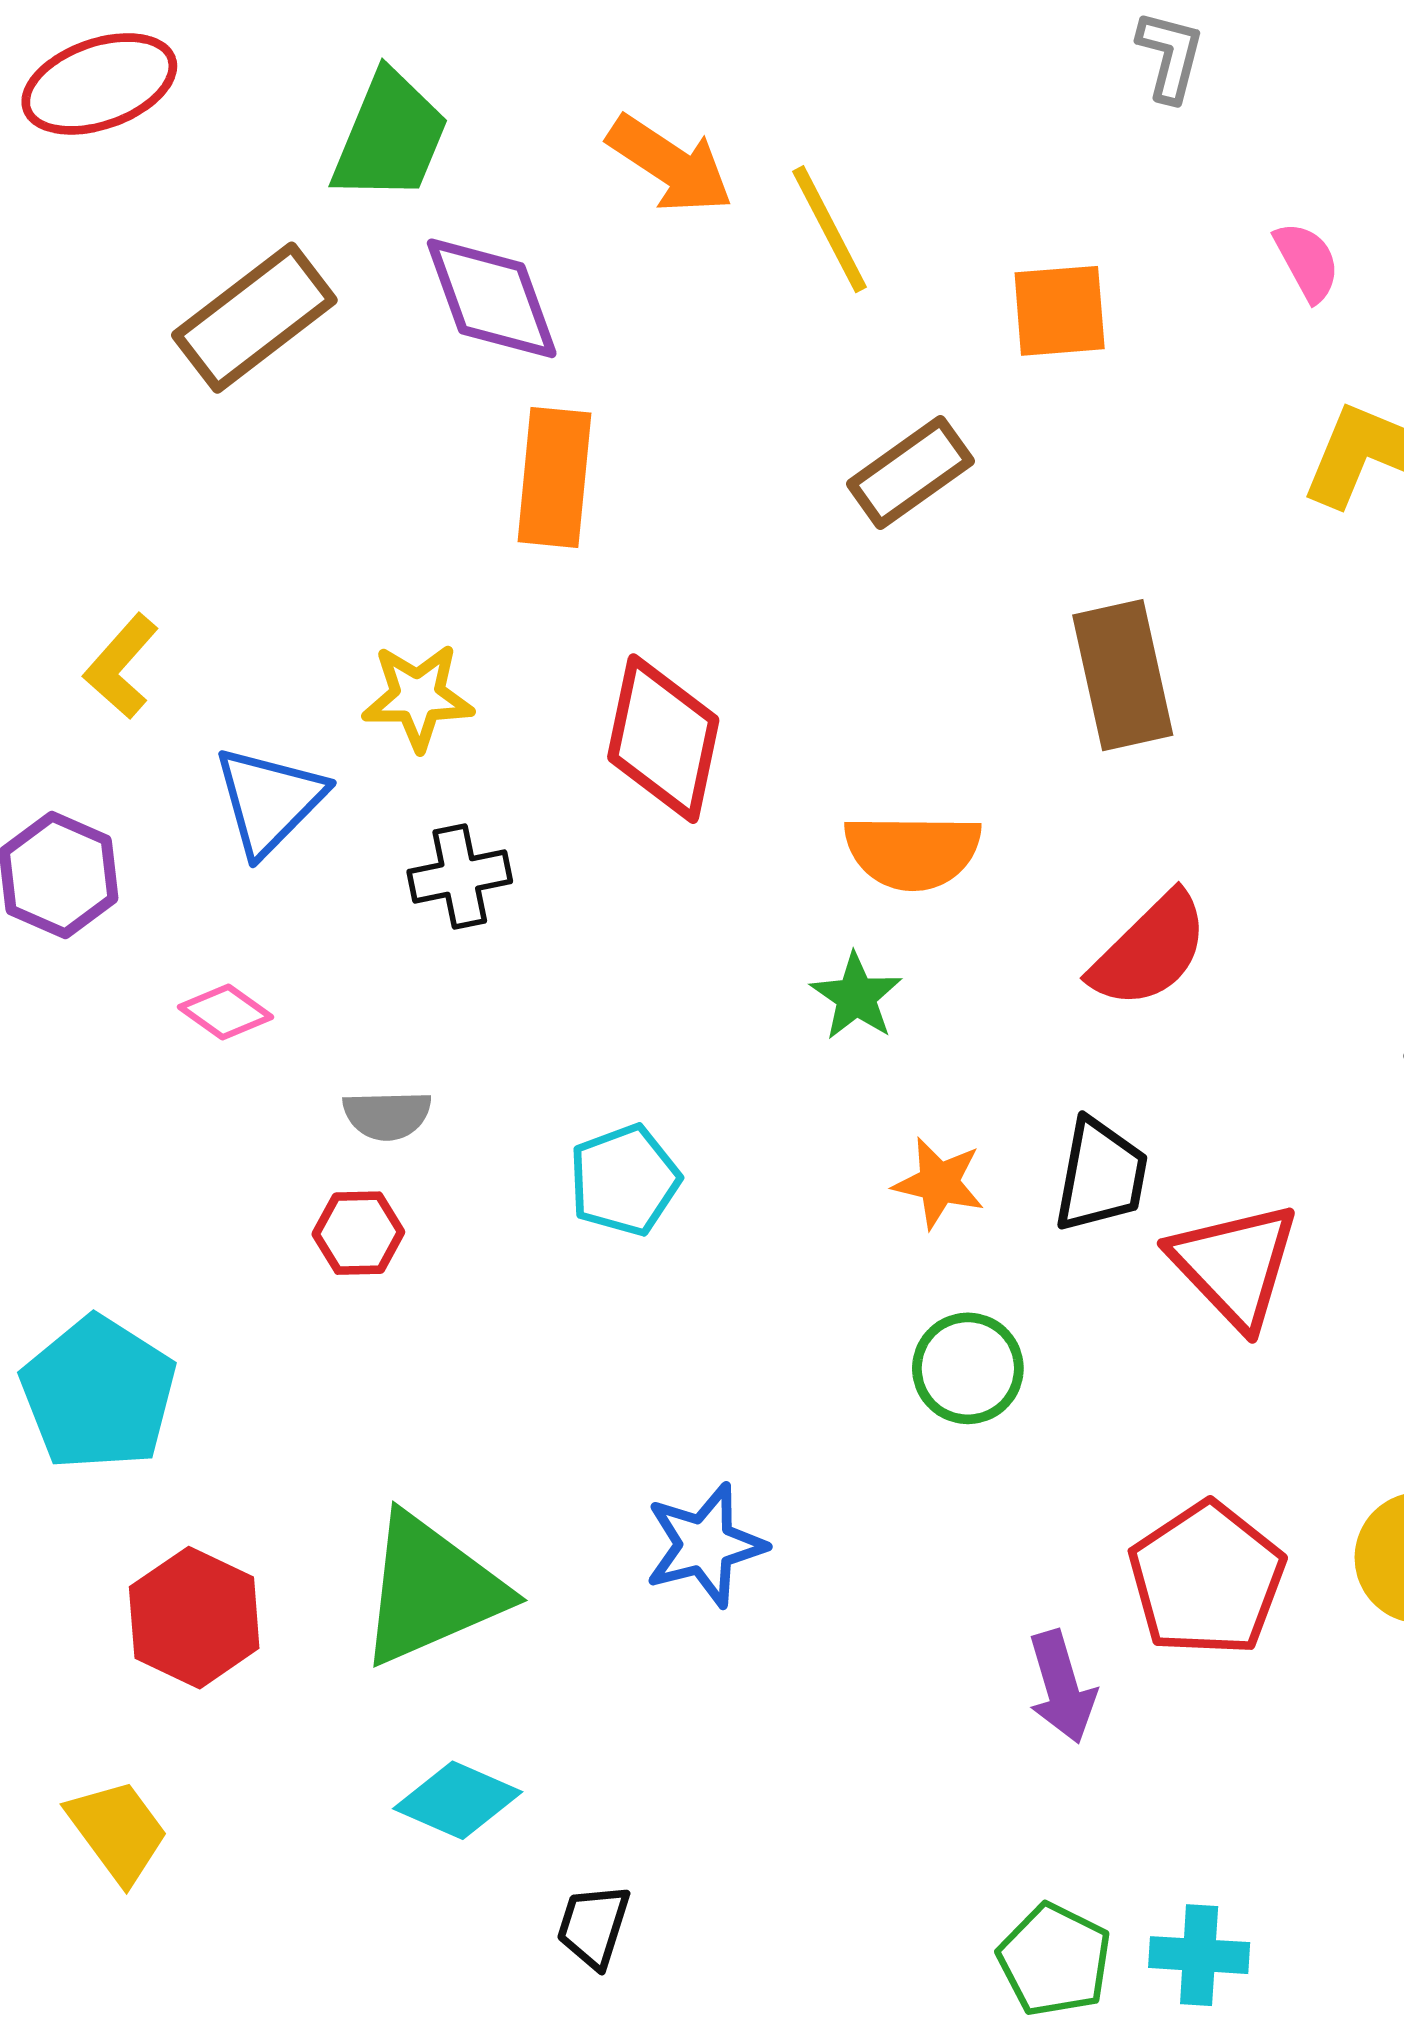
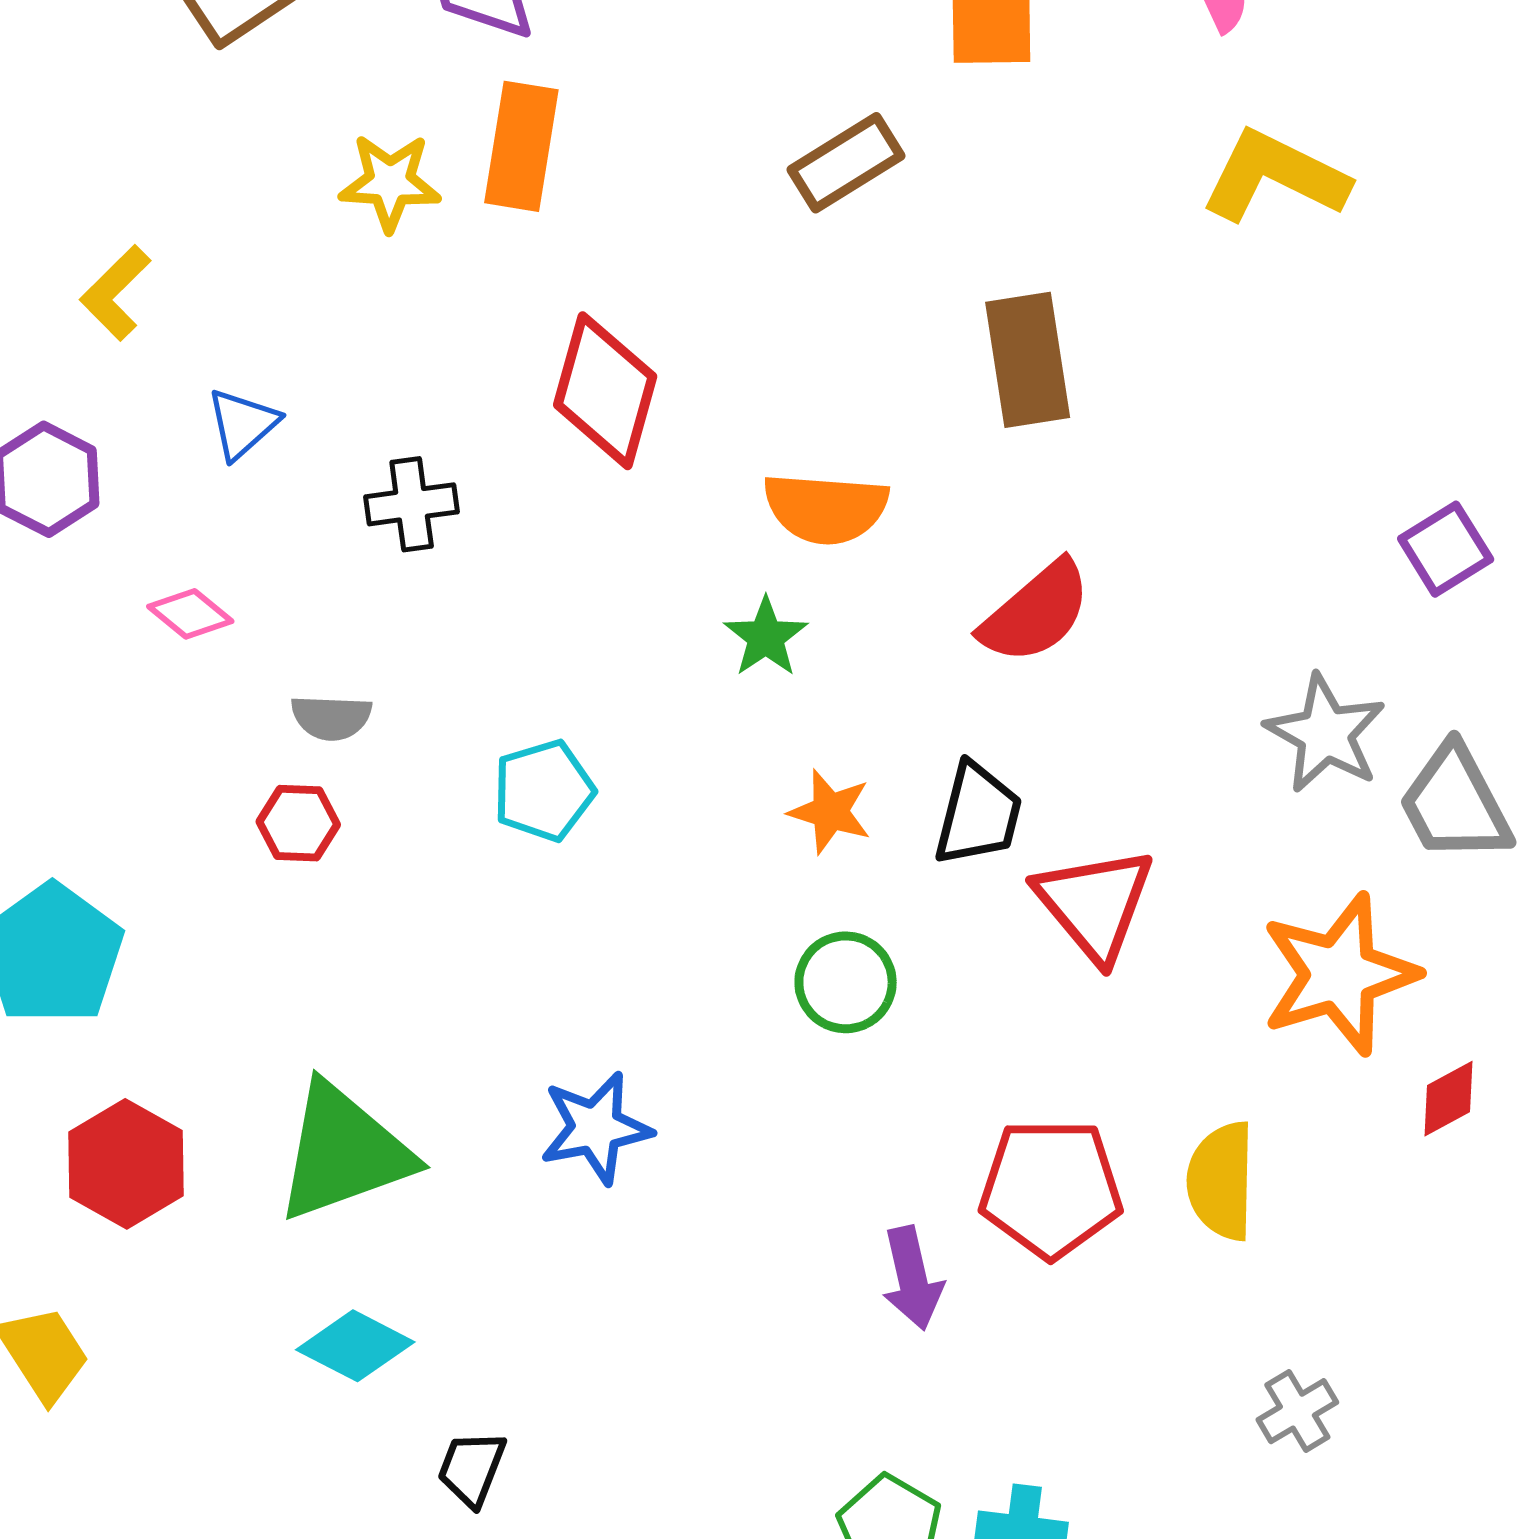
yellow star: (418, 697) -> (390, 182), moved
blue triangle: (269, 800) -> (243, 424), size x0.7
red pentagon: (1207, 1579) -> (1051, 1188), turned 30

